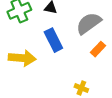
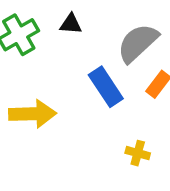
blue rectangle: (53, 40) -> (106, 87), moved

